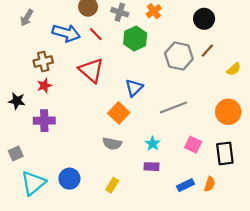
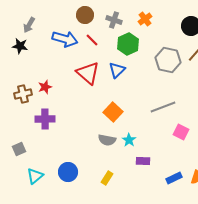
brown cross: (43, 61) -> (23, 94), moved
blue triangle: (134, 88) -> (117, 70), moved
black star: (17, 101) -> (20, 46), moved
cyan star: (153, 144) -> (129, 140), moved
pink square: (193, 145) -> (181, 132), moved
cyan triangle: (33, 183) -> (35, 176), size x0.7

